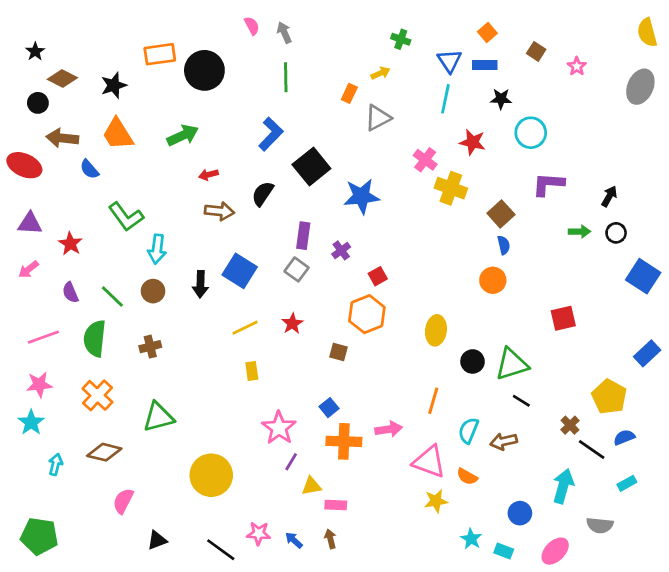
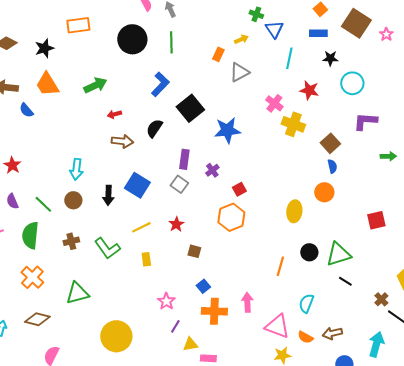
brown square: (536, 51) -> (356, 23), size x2.0
blue triangle: (450, 61) -> (274, 29), moved
black circle: (204, 70) -> (132, 39), moved
green L-shape: (126, 217) -> (107, 248), moved
yellow ellipse: (436, 330) -> (294, 211), moved
brown square: (338, 352) -> (194, 251), moved
orange line: (433, 401) -> (280, 266), moved
pink star: (279, 428) -> (166, 301), size x0.7
pink arrow: (389, 429) -> (247, 302), turned -84
brown arrow: (504, 441) -> (332, 333), moved

